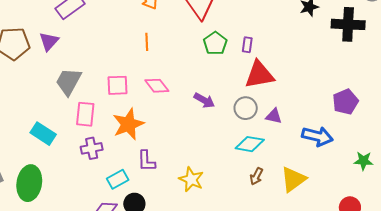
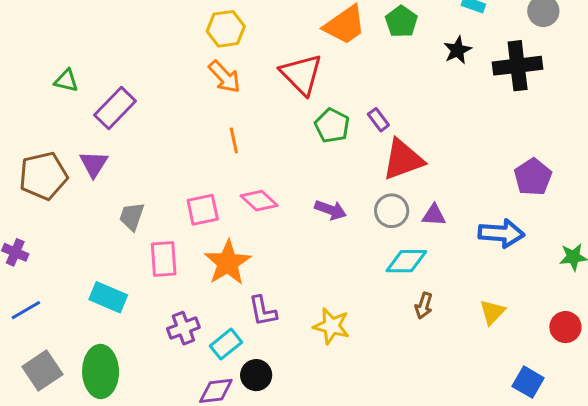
purple rectangle: (247, 45) -> (378, 120), turned -35
gray trapezoid: (69, 82) -> (132, 216), size x0.7
purple cross: (92, 148) -> (183, 328), moved
yellow triangle: (293, 179) -> (492, 312), moved, size x0.7

